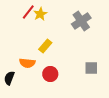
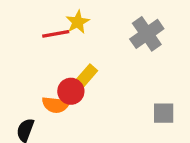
red line: (28, 12) -> (56, 34), moved, turned 42
red circle: (50, 74) -> (71, 91), moved

